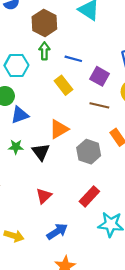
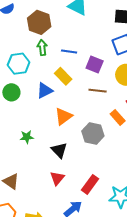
blue triangle: (20, 115) -> (45, 91), moved
black triangle: (41, 152) -> (59, 150), moved
red rectangle: (89, 196) -> (90, 184), moved

